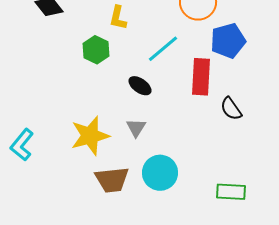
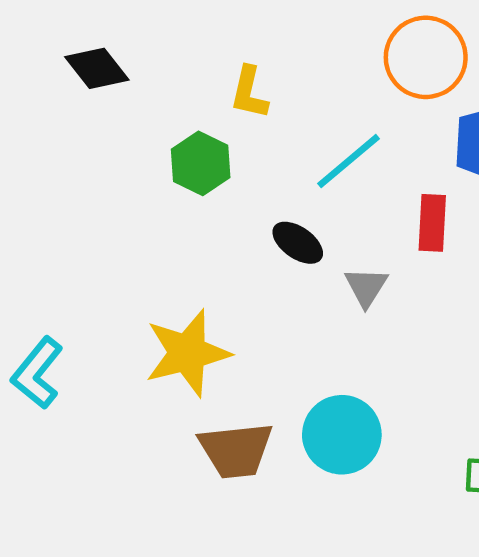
red rectangle: (201, 77) -> (432, 223), size x0.7
gray triangle: (136, 128) -> (366, 287), moved

